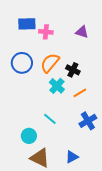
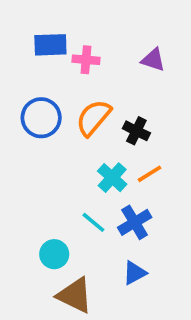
cyan cross: (57, 86) -> (112, 178), moved
blue cross: (88, 121) -> (135, 222), moved
blue triangle: (72, 157) -> (135, 273), moved

